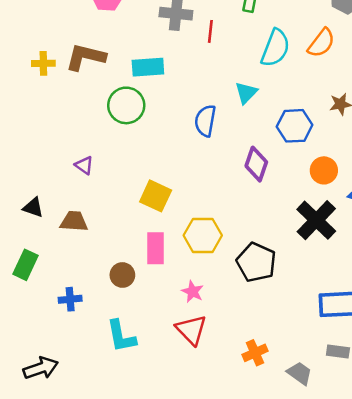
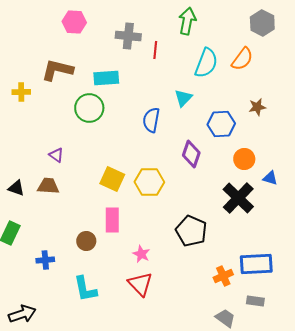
yellow cross: (43, 63) -> (21, 92), moved
brown trapezoid: (74, 221) -> (48, 186), moved
yellow hexagon: (203, 235) -> (149, 182), moved
orange cross: (255, 353) -> (223, 276), moved

